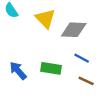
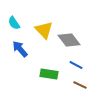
gray diamond: (74, 30) -> (69, 40), turned 50
blue arrow: (18, 71) -> (20, 49), moved

